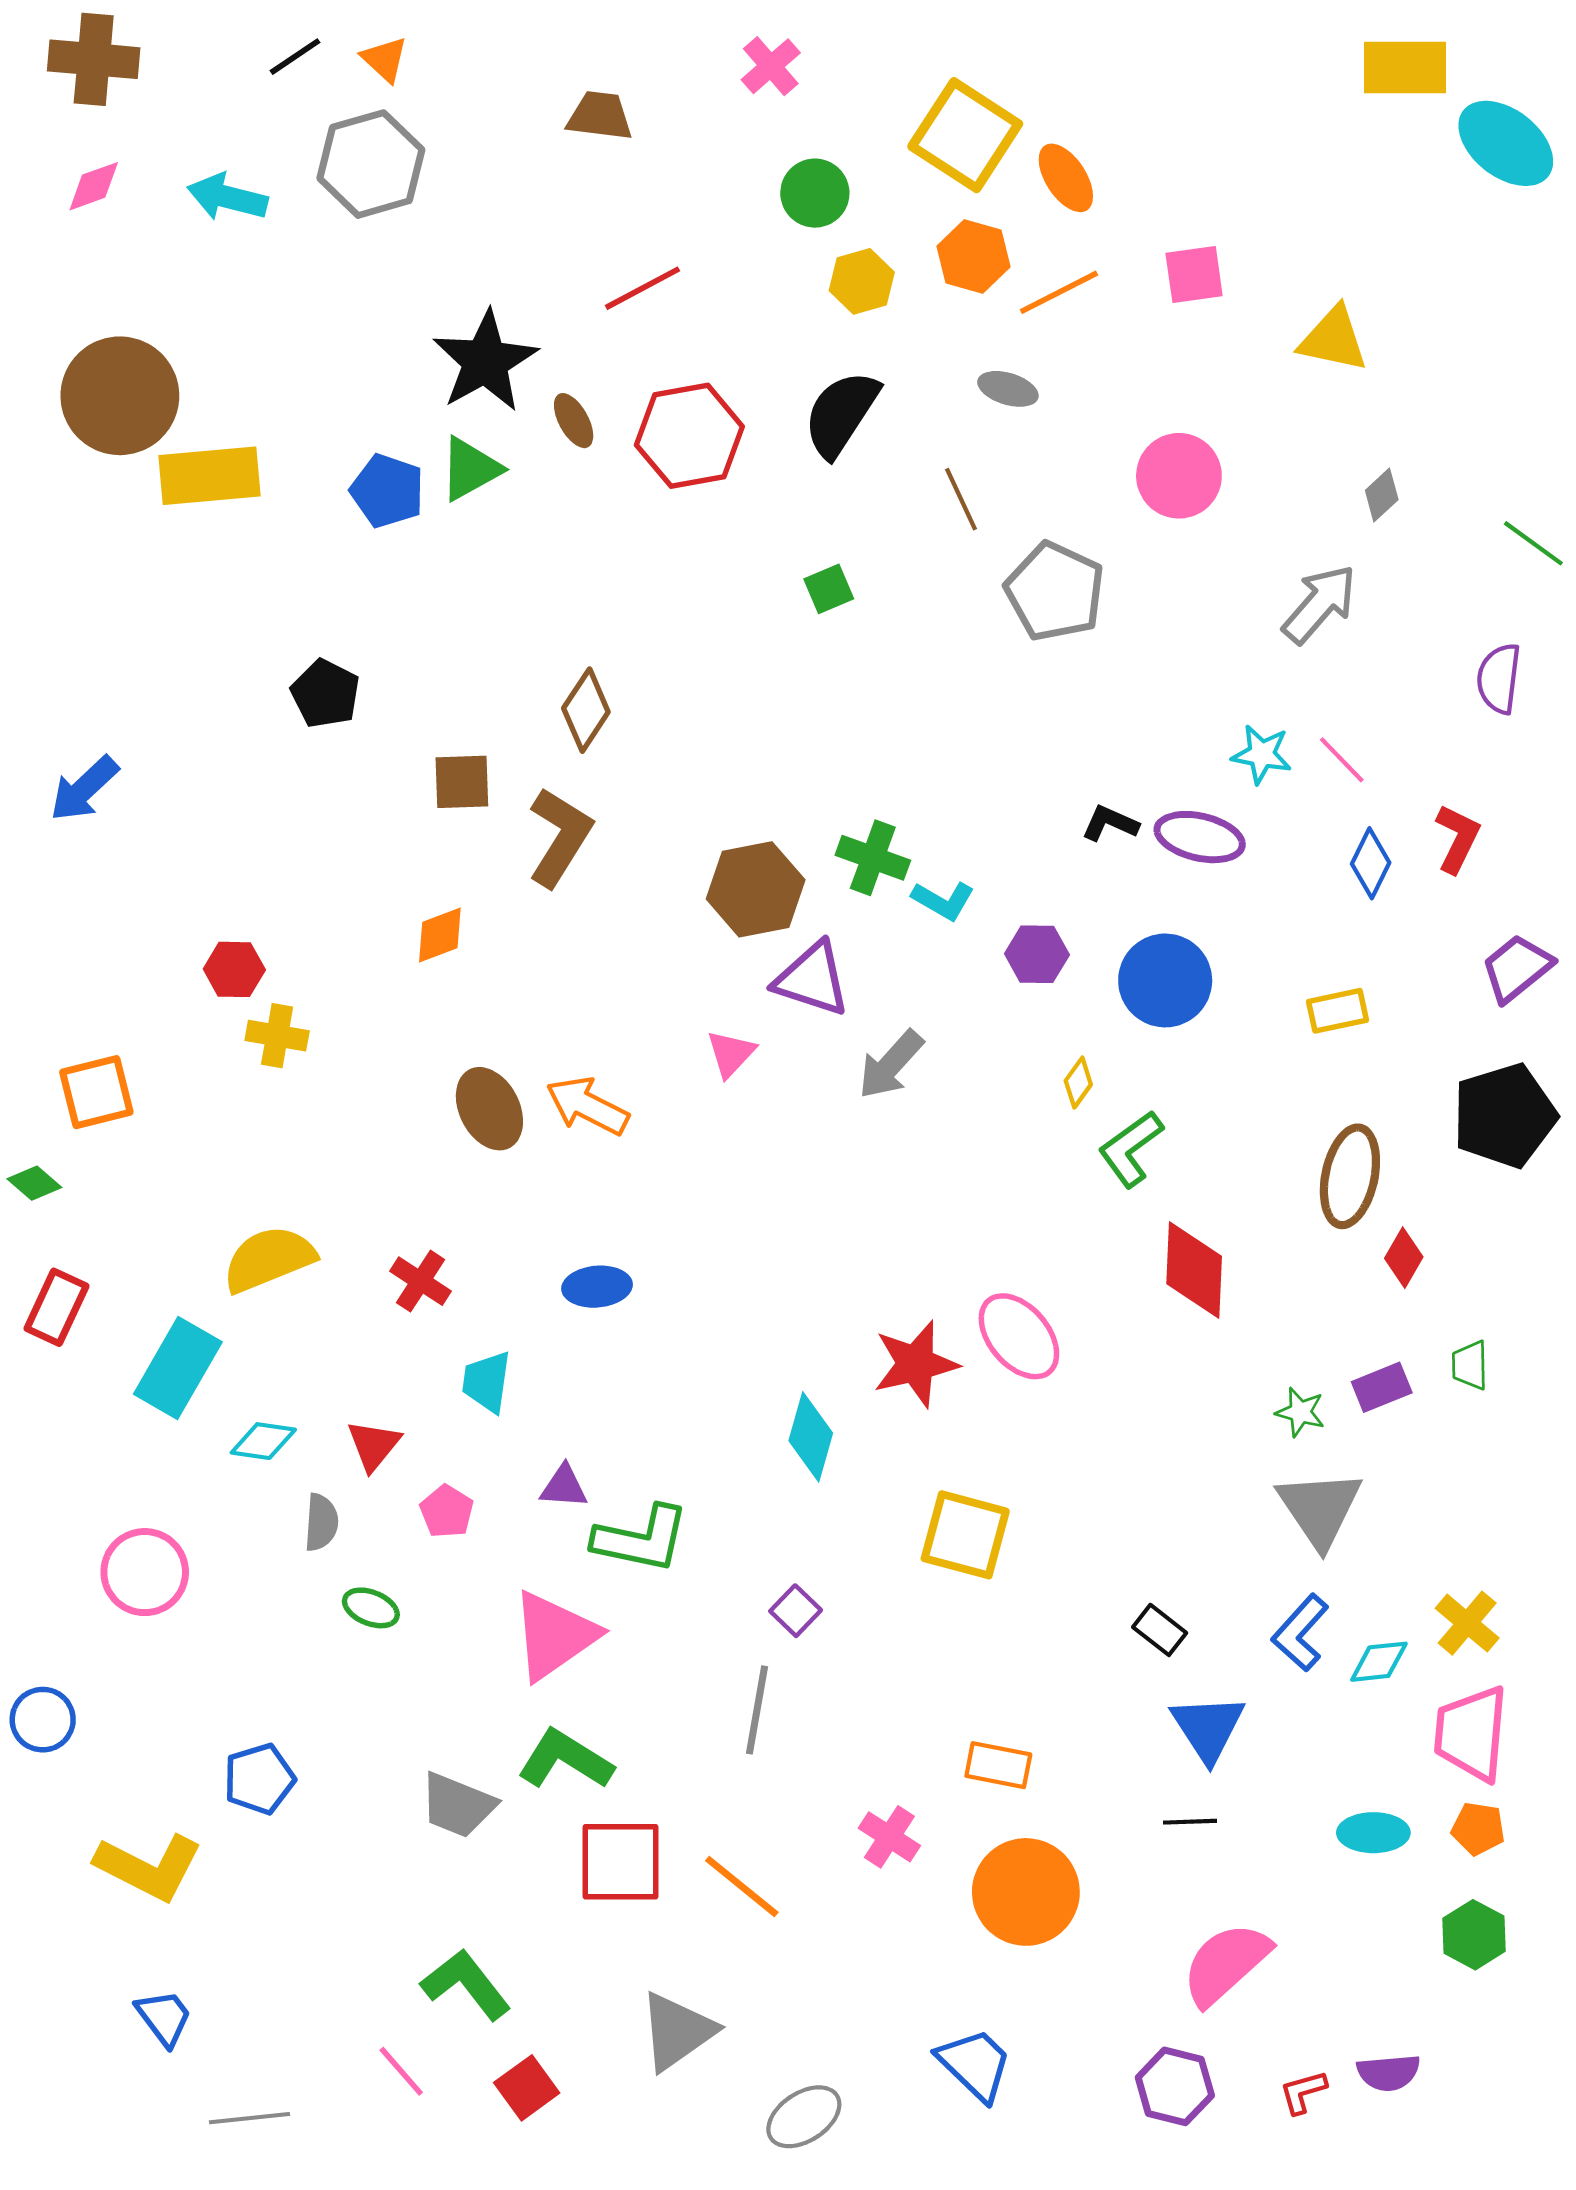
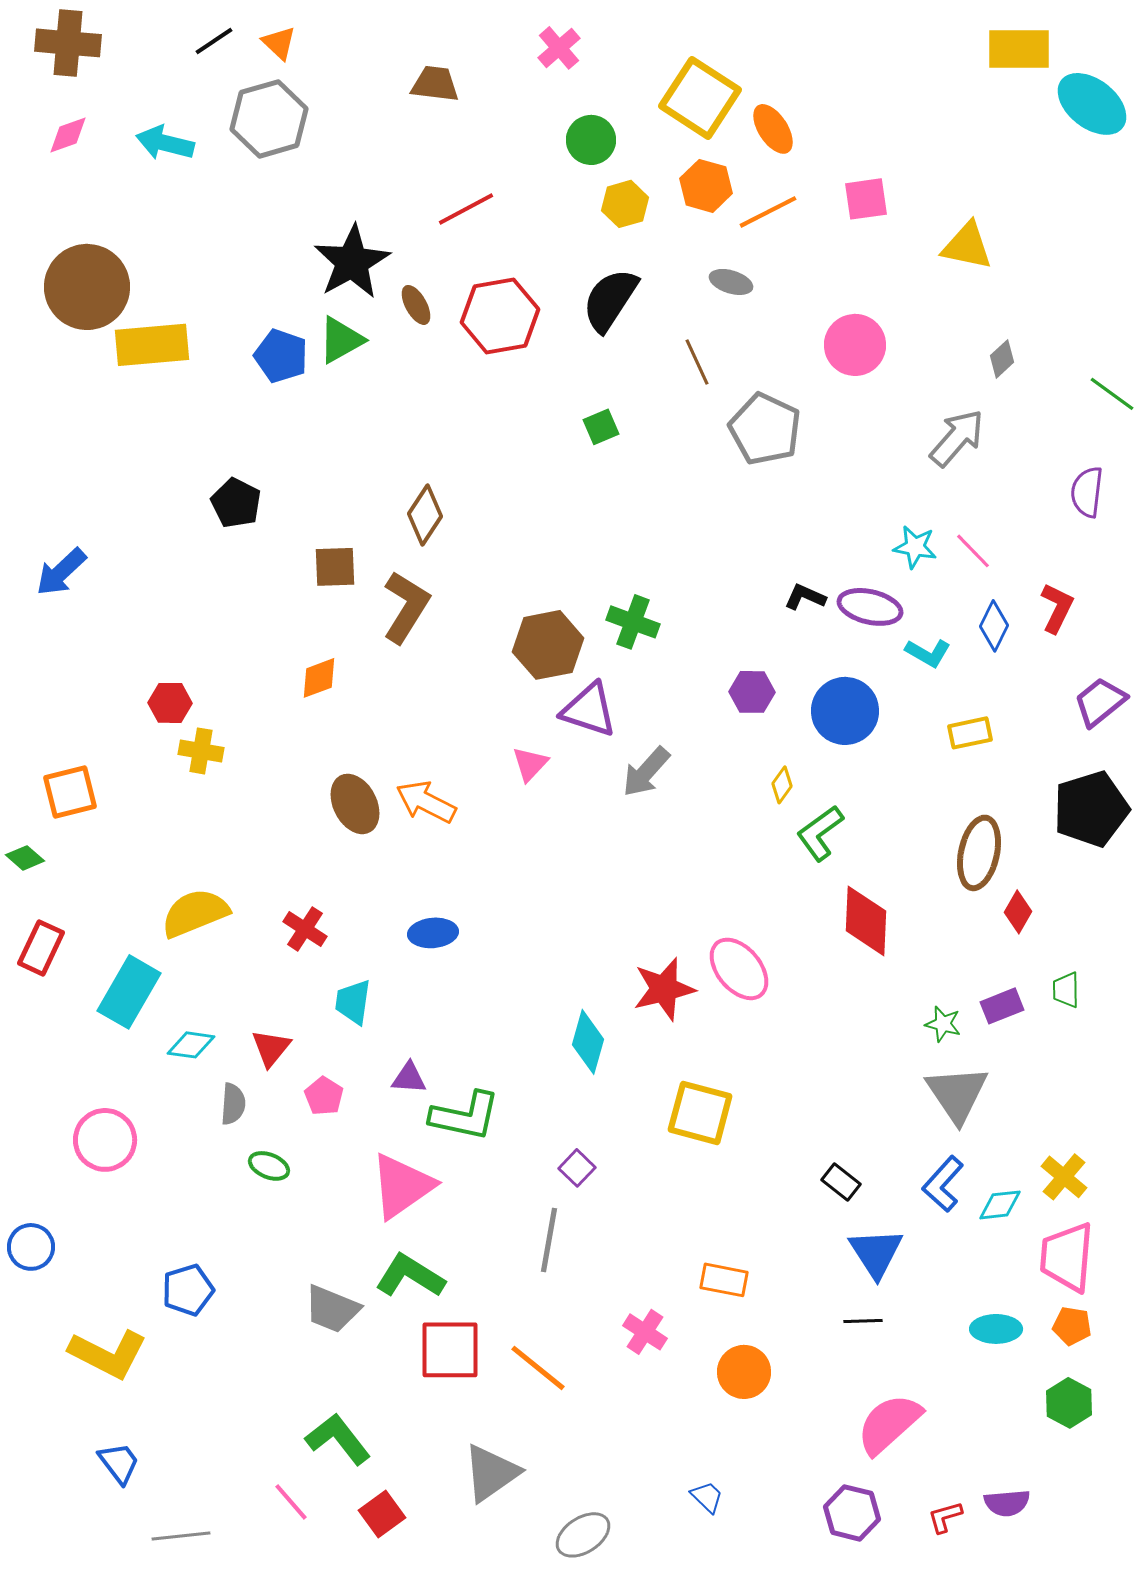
cyan L-shape: (943, 900) -> (928, 653), moved
orange circle: (1026, 1892) -> (744, 1372), size x0.7
blue trapezoid: (975, 2064) -> (707, 1497), size x0.6

